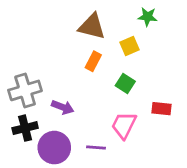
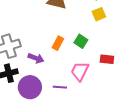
yellow square: (129, 46) -> (99, 14), moved
orange rectangle: (93, 61) -> (58, 43), moved

